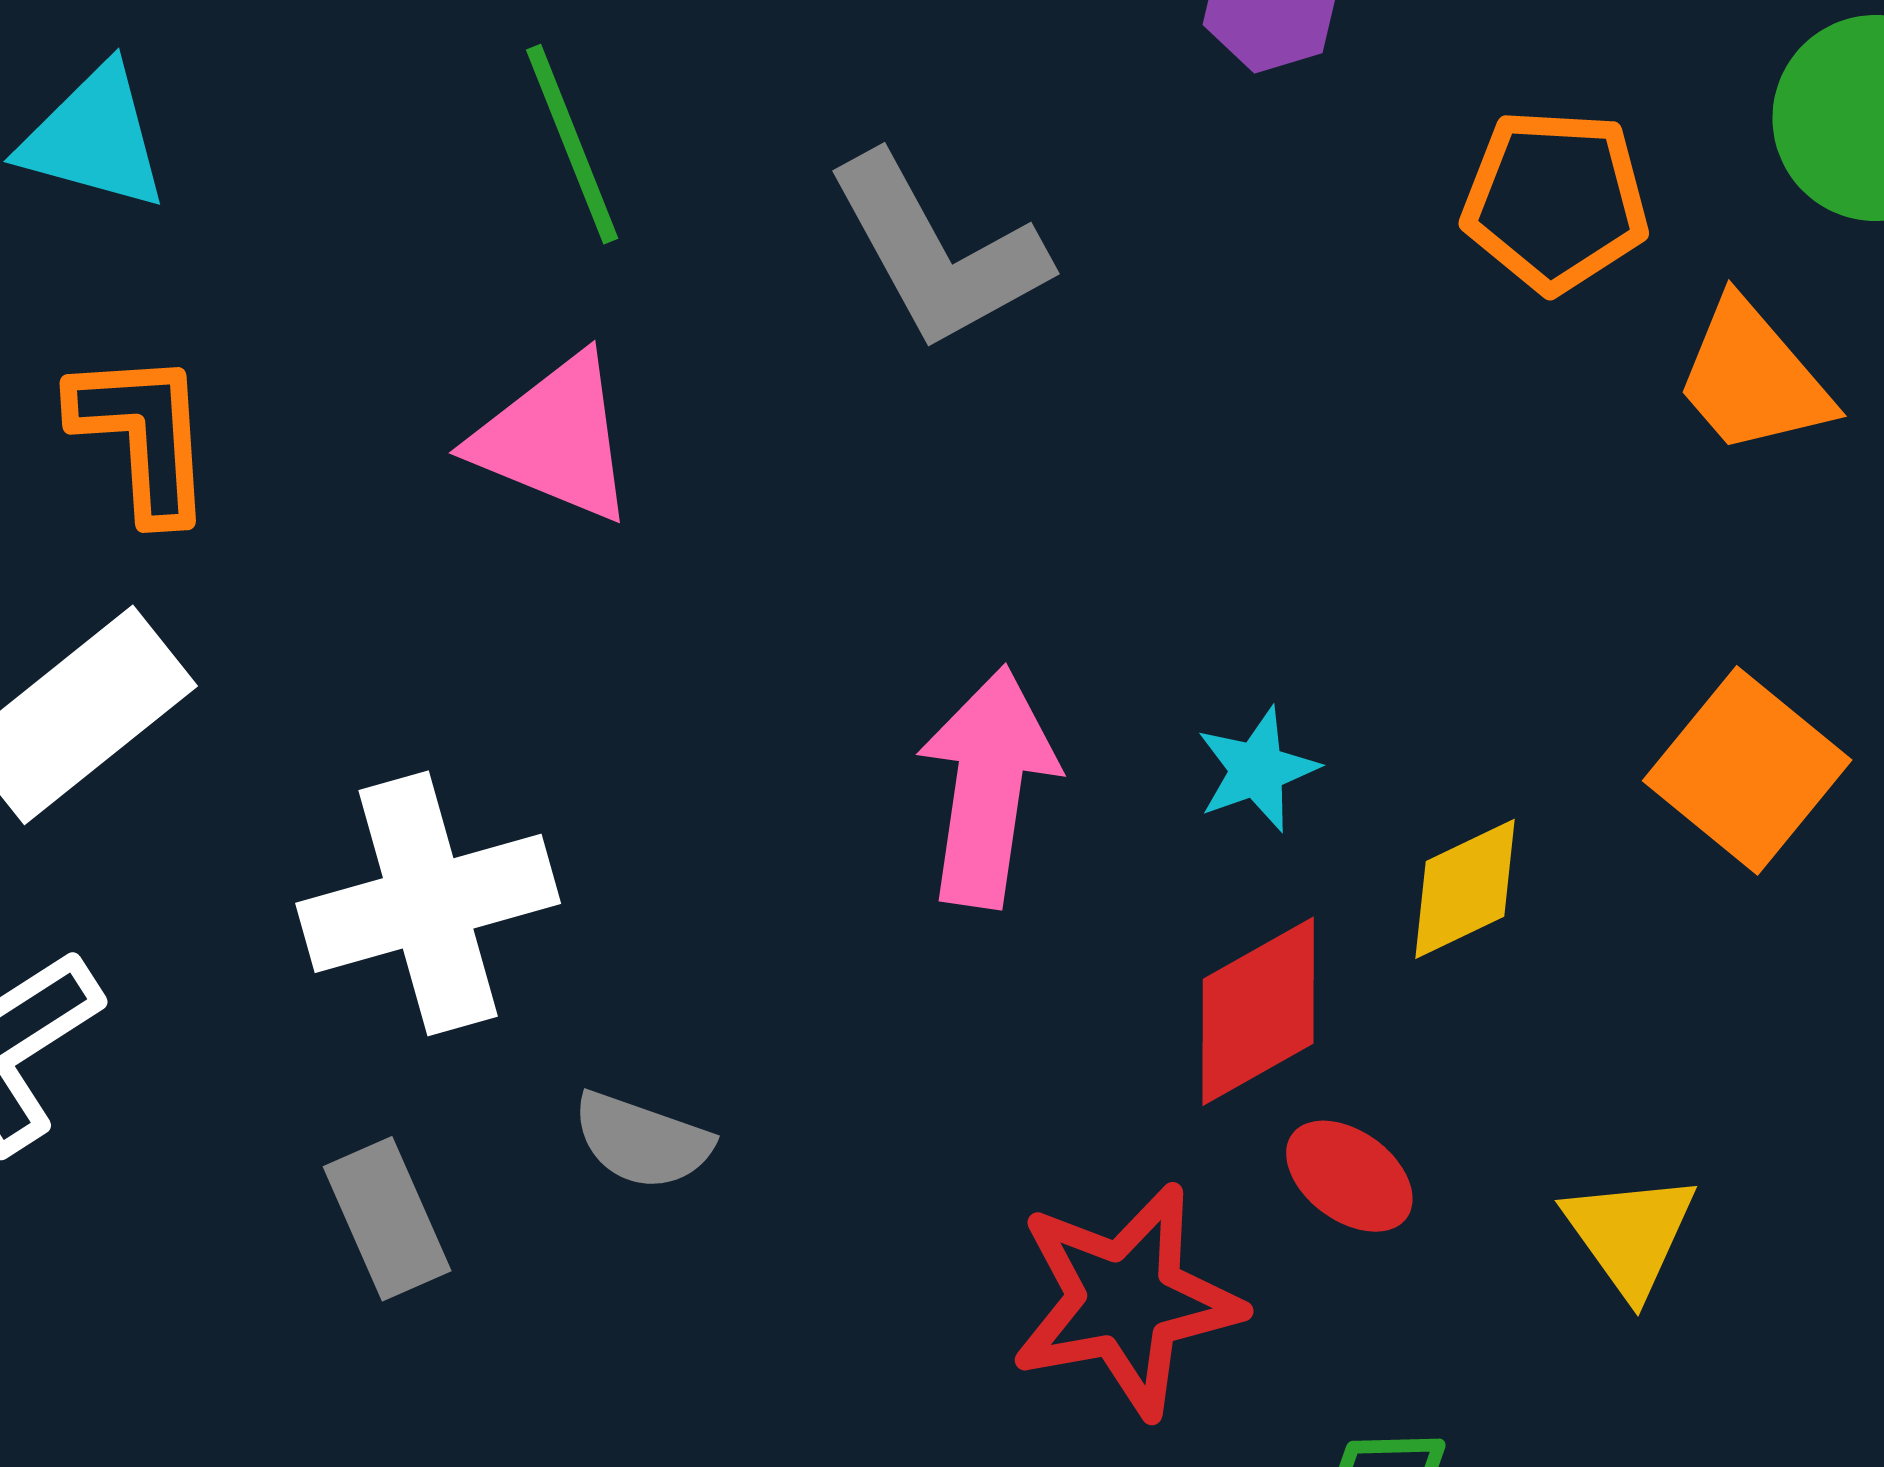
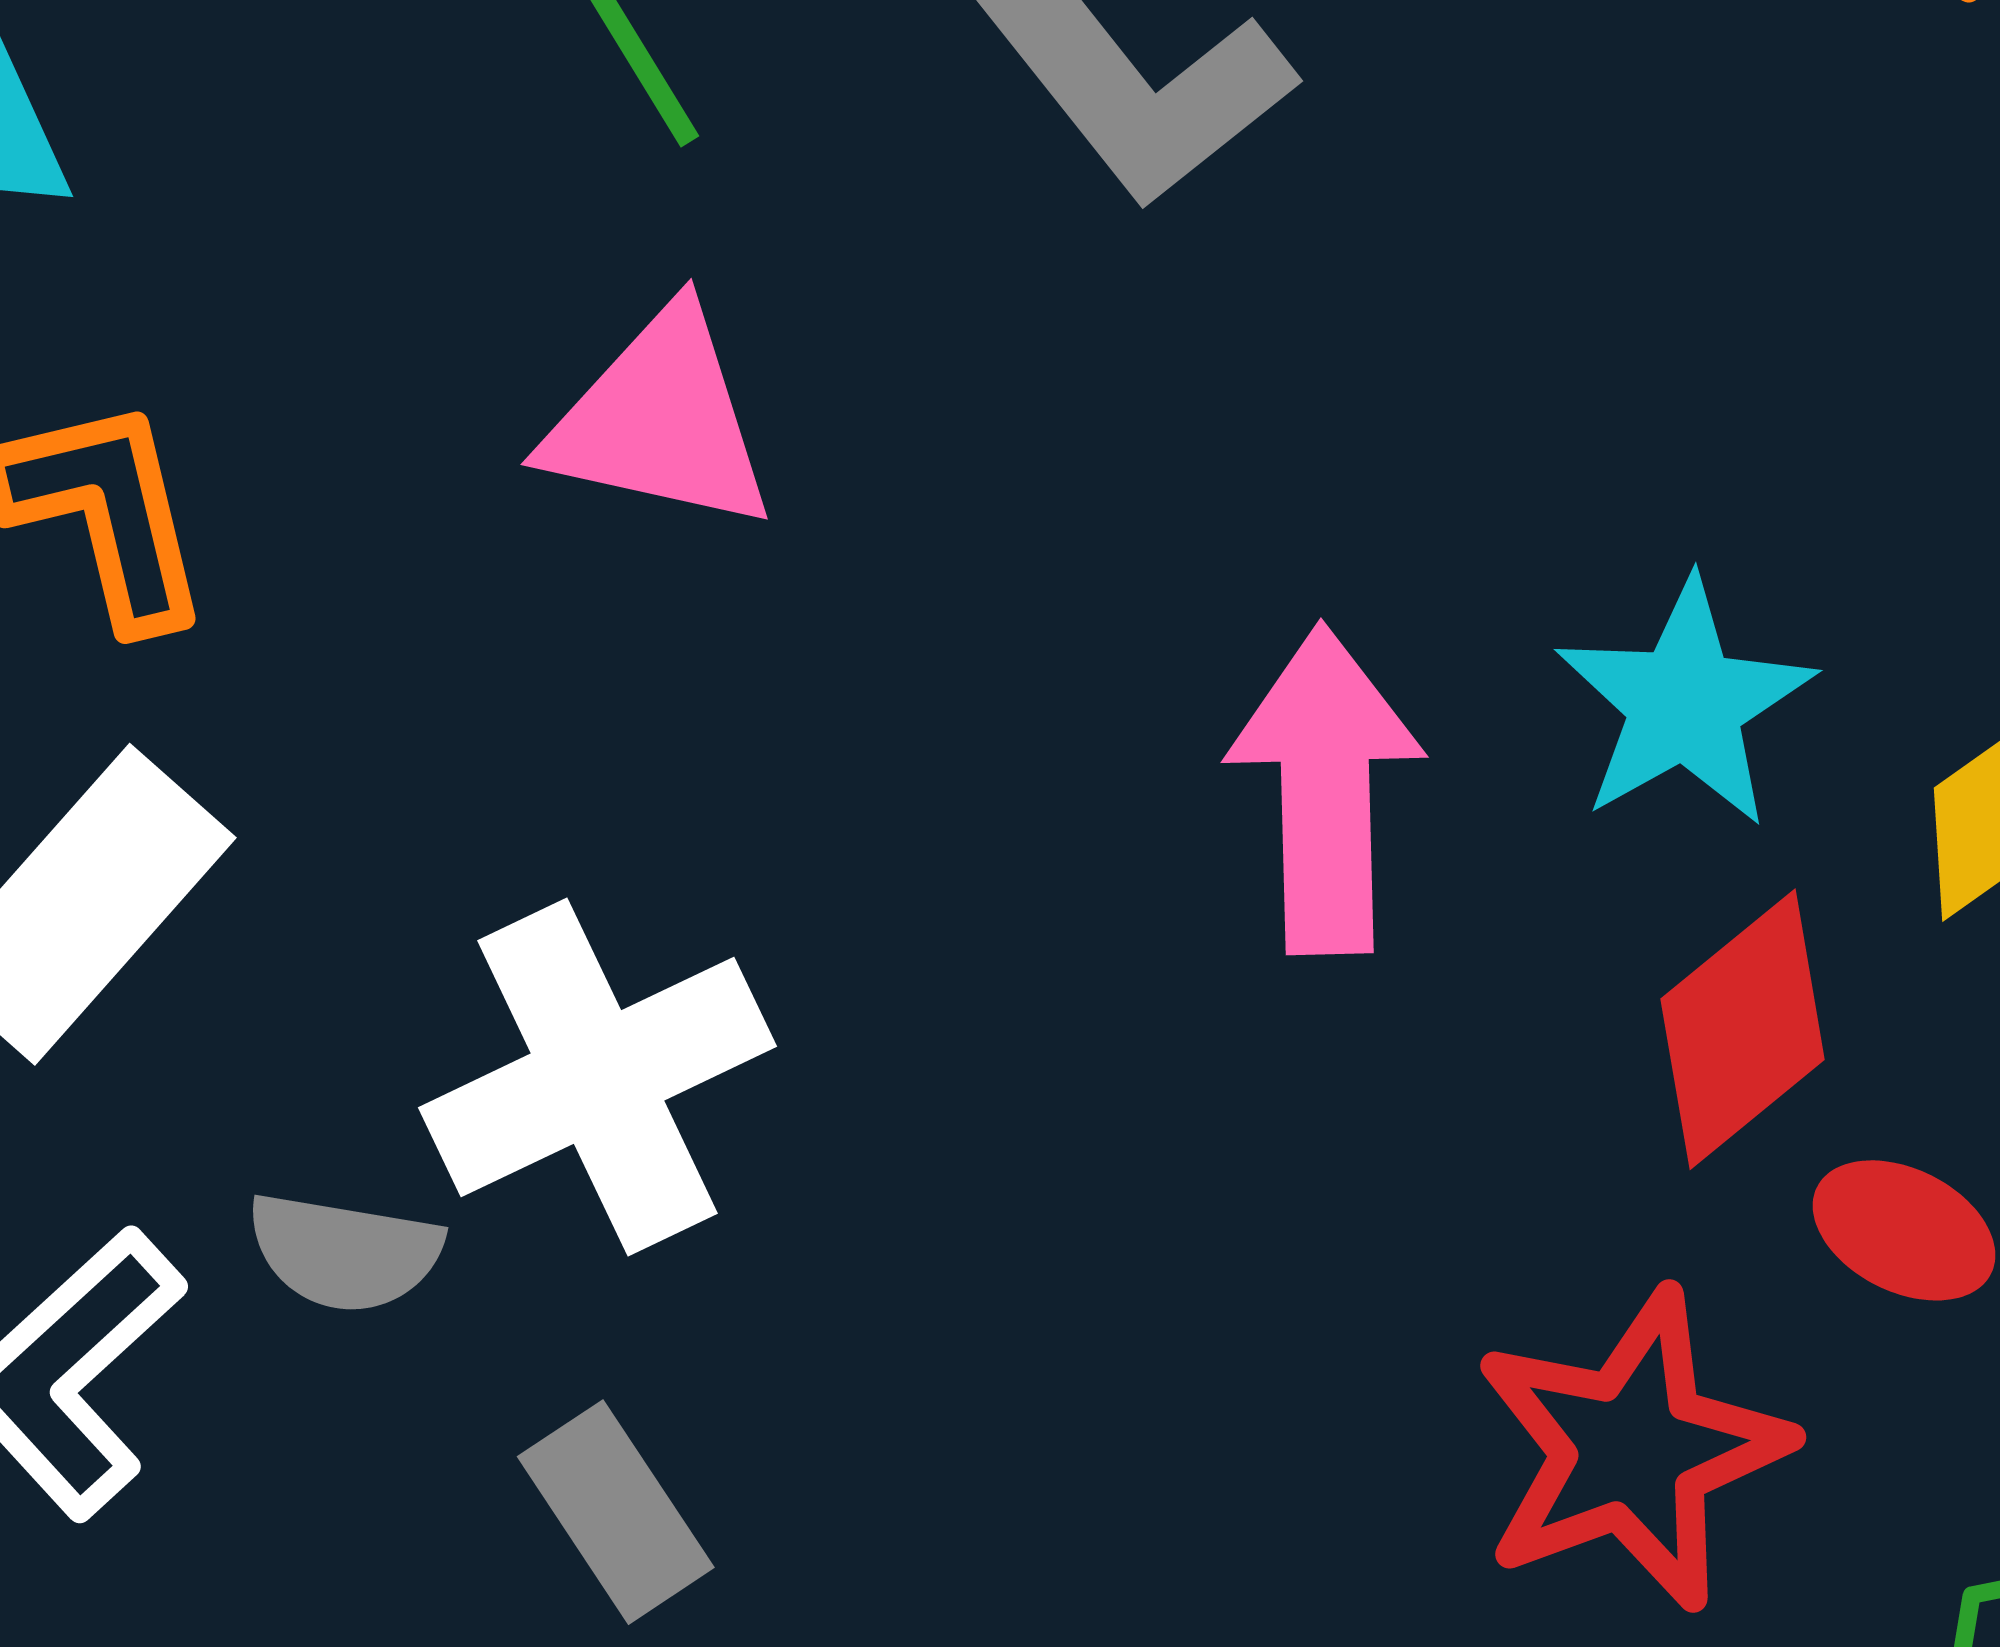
cyan star: (1257, 770) -> (1685, 703), size x1.5
gray semicircle: (642, 1141) -> (345, 1252), moved

